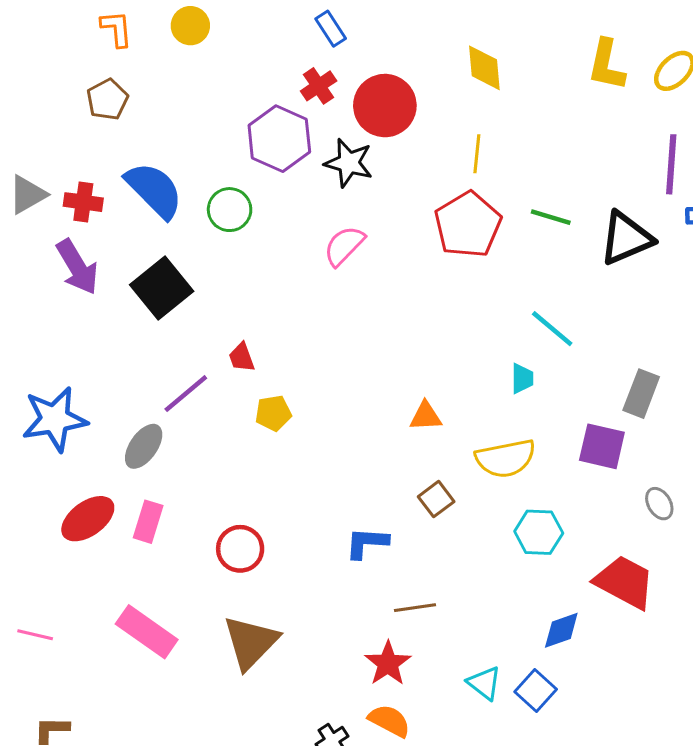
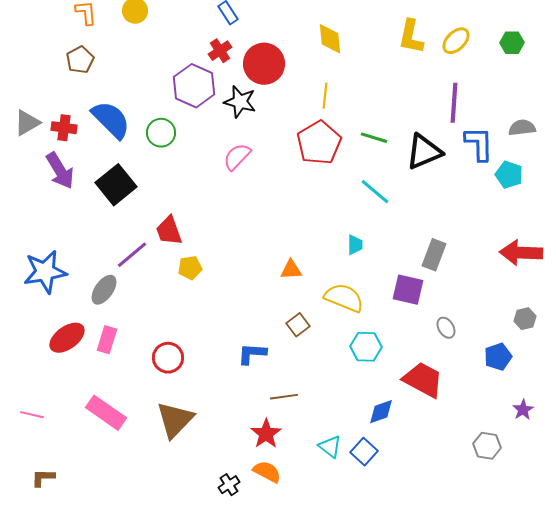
cyan line: (552, 329) -> (375, 192), moved
red trapezoid: (242, 357) -> (169, 231), size x1.5
yellow semicircle: (505, 458) -> (344, 298), turned -147

